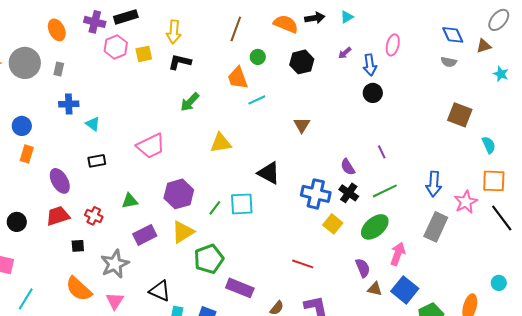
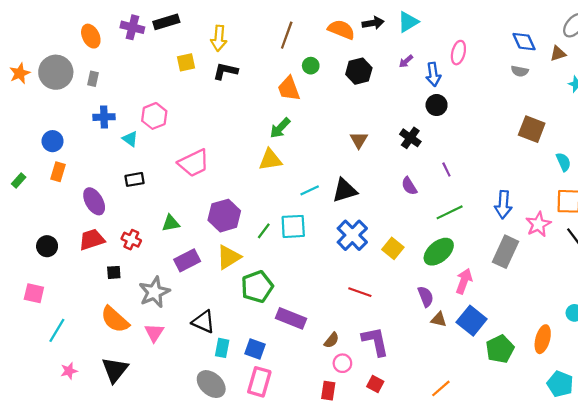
cyan triangle: (347, 17) -> (408, 22), size x1.5
pink hexagon: (116, 47) -> (154, 116), moved
cyan line: (257, 100) -> (310, 190), moved
green arrow: (190, 102) -> (280, 128), moved
black triangle: (269, 173) -> (345, 190), moved, turned -45
black cross: (349, 193) -> (410, 138), moved
blue cross: (316, 194) -> (352, 235), moved, turned 32

